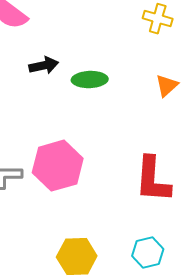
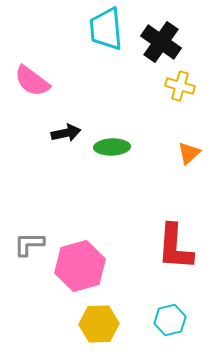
pink hexagon: (58, 166) -> (80, 266), moved

